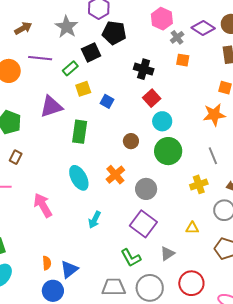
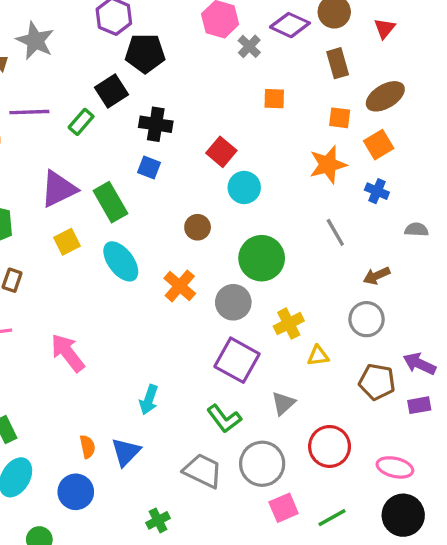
gray star: (67, 27) -> (35, 41), moved
orange square: (183, 60) -> (274, 99), moved
black cross: (144, 69) -> (156, 124), moved
yellow square: (83, 89) -> (67, 242), moved
green rectangle: (80, 132) -> (110, 202), moved, turned -30
green circle: (168, 151) -> (262, 258), moved
cyan ellipse: (79, 178) -> (121, 261), moved
yellow cross: (199, 184) -> (289, 324), moved
cyan arrow: (95, 220) -> (149, 400), moved
gray trapezoid: (114, 287) -> (203, 471), turned 35
blue circle: (53, 291) -> (76, 492), moved

